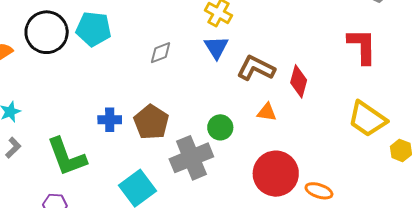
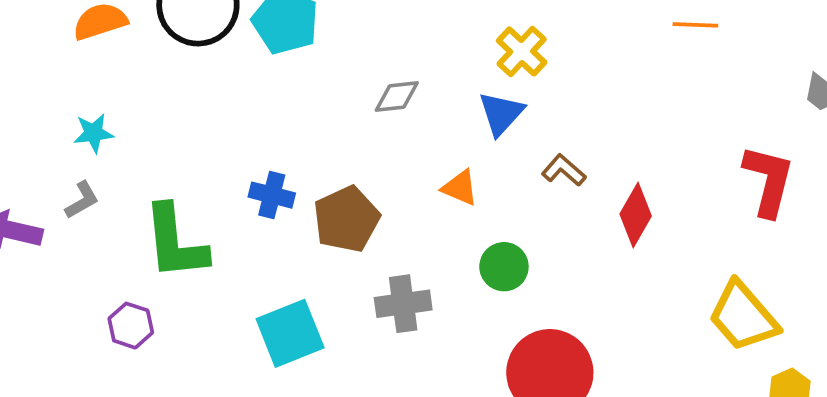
brown L-shape: (256, 68) -> (564, 170), size x0.6
orange triangle: (267, 112) -> (460, 188), moved
green circle: (220, 127) -> (504, 267), moved
gray cross: (191, 158) -> (403, 304), size x0.7

